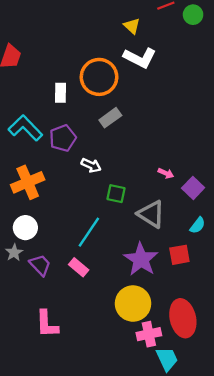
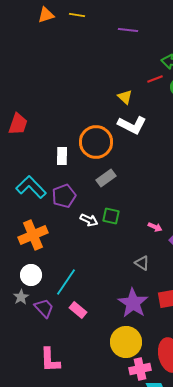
green square: (116, 194) -> (111, 216), moved
gray triangle: (151, 214) -> (142, 263), size x0.6
cyan line: (89, 232) -> (66, 282), moved

